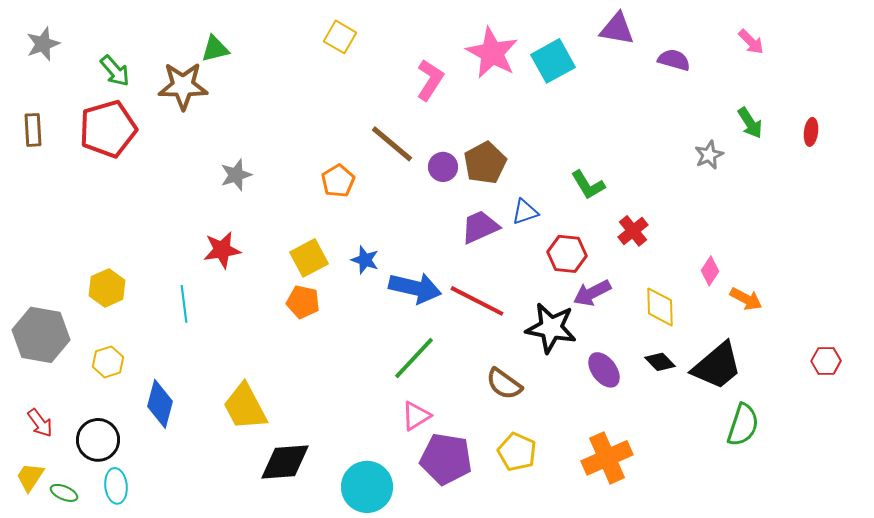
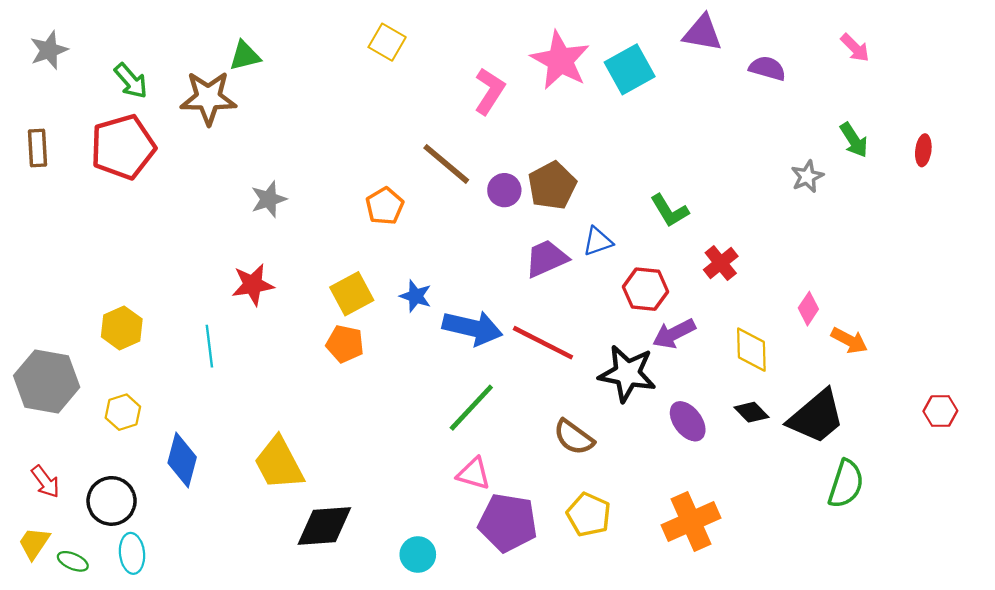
pink triangle: (416, 416) -> (474, 474), turned 48
cyan circle: (367, 487) -> (418, 554), size x0.6

